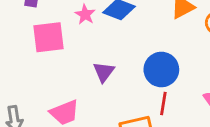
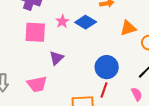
purple triangle: (104, 72) -> (56, 58), moved

